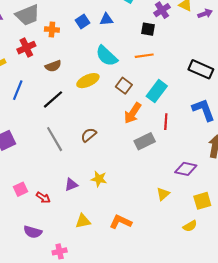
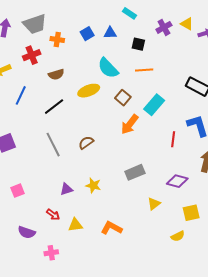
black square: (148, 29) -> (138, 44), moved
red line: (166, 122) -> (173, 139), moved
gray rectangle: (145, 141) -> (135, 172), moved
red arrow: (43, 198) -> (53, 215), moved

